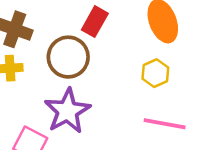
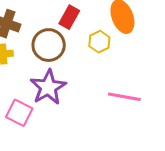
yellow hexagon: (155, 73) -> (99, 42), moved

